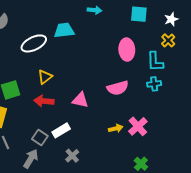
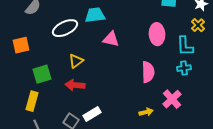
pink semicircle: (118, 88) -> (148, 72), turned -75
pink triangle: (80, 100) -> (111, 39), moved
pink cross: (138, 126) -> (172, 99), moved

